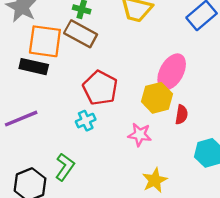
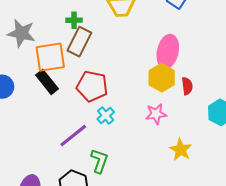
brown rectangle: (81, 34) -> (79, 42), turned -76
black rectangle: (34, 67) -> (47, 82), turned 55
red pentagon: (100, 88) -> (92, 86), moved
purple line: (21, 119) -> (73, 136), moved

